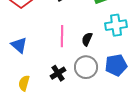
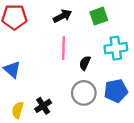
pink line: (62, 36) -> (63, 48), moved
black cross: (58, 73) -> (43, 106), moved

